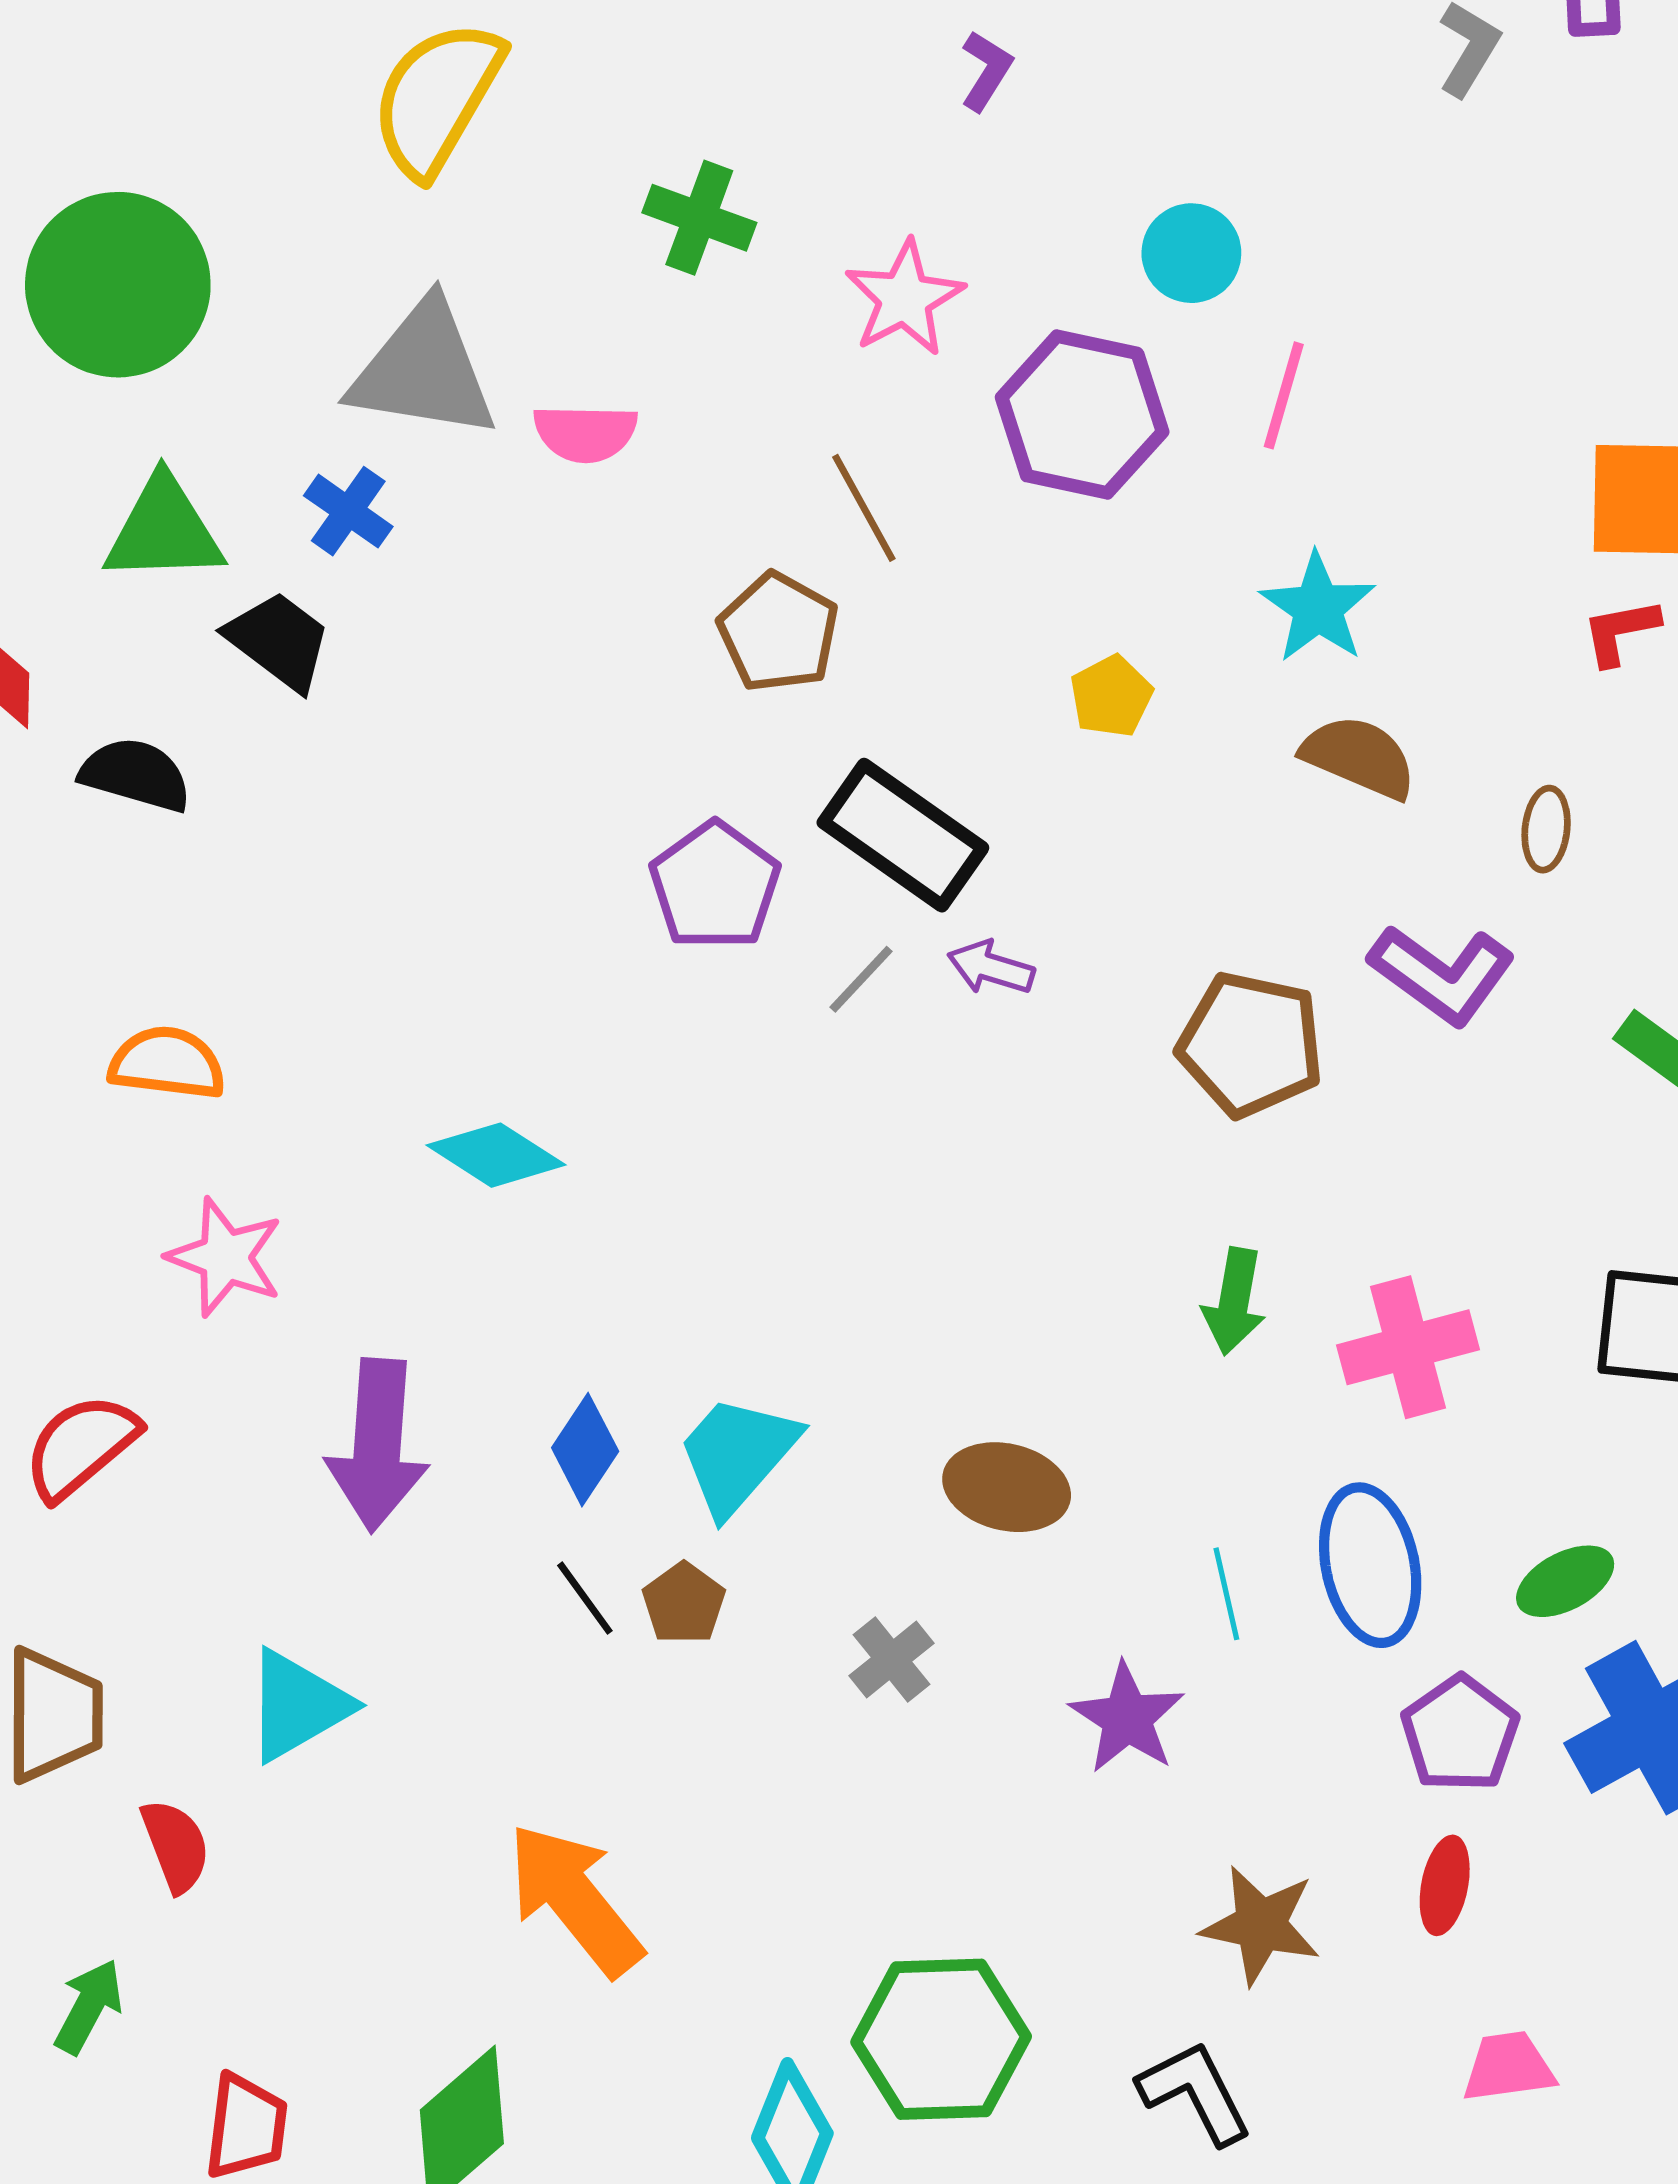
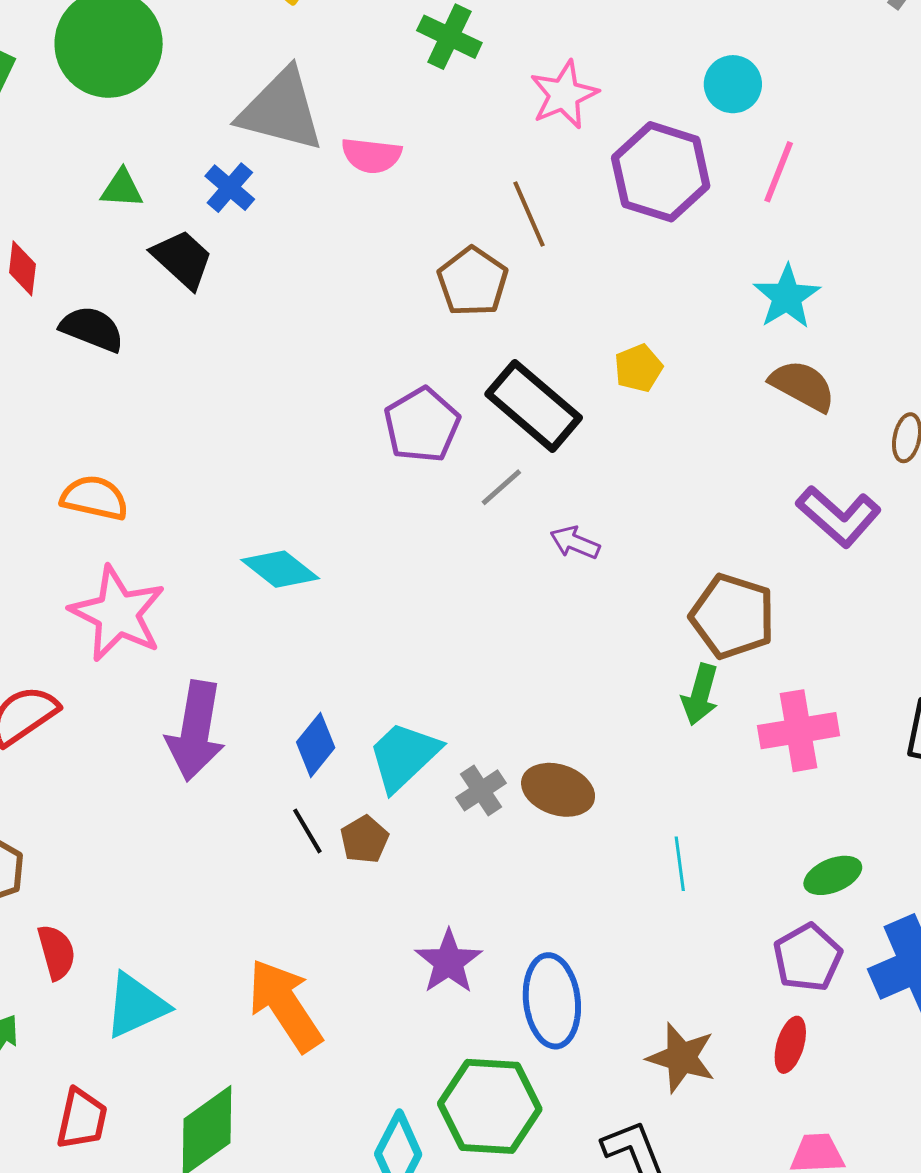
green triangle: (164, 530) -> (122, 189), size x0.6
yellow pentagon: (1111, 696) -> (638, 368), moved
purple arrow: (991, 968) -> (575, 543), moved
brown pentagon: (1251, 1044) -> (733, 616), moved
pink star: (225, 1257) -> (117, 614), size x1.4
blue ellipse: (1370, 1565) -> (552, 1001), moved
green ellipse: (1565, 1581) -> (833, 875), moved
gray cross: (892, 1660) -> (481, 790), moved
cyan triangle: (297, 1705) -> (136, 1005), moved
purple star: (1127, 1718) -> (449, 962), moved

